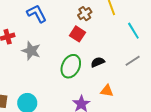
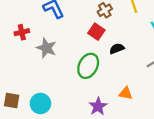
black semicircle: (98, 62) -> (117, 49), moved

